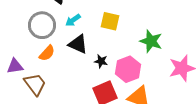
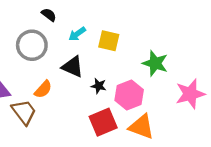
cyan arrow: (73, 20) -> (77, 34), moved
orange semicircle: (47, 53) -> (43, 89), moved

